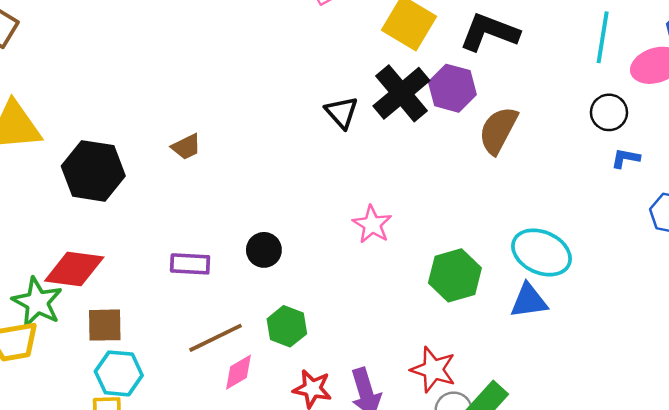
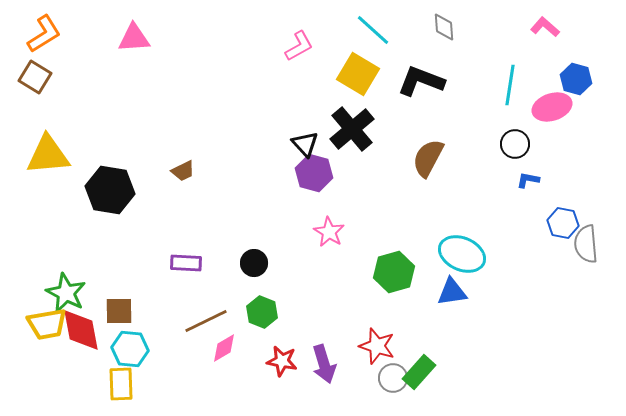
purple hexagon: (452, 88) -> (314, 173), moved
black circle: (264, 250) -> (254, 263), moved
red diamond: (74, 269) -> (81, 330), moved, turned 72

